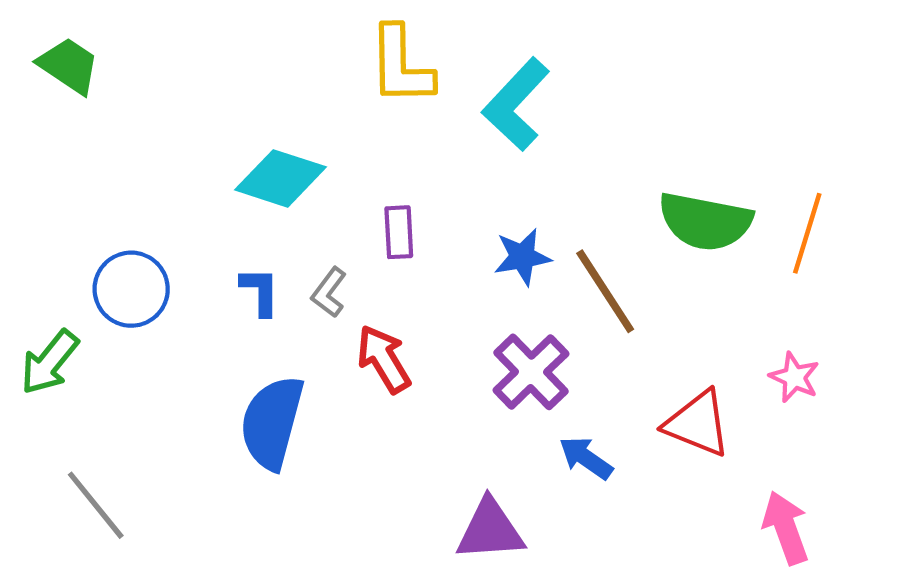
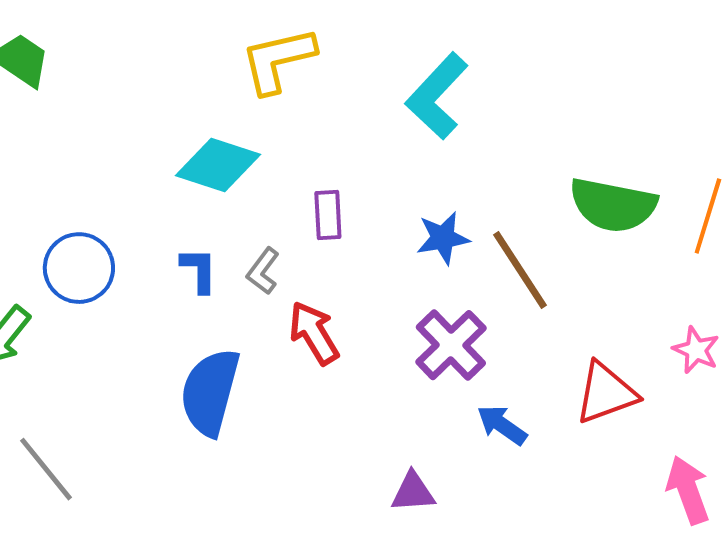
yellow L-shape: (401, 66) -> (278, 60), moved, turned 78
red triangle: (698, 424) -> (606, 393), turned -42
purple triangle: (490, 530) -> (413, 492), size x0.7

